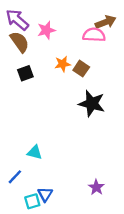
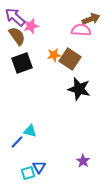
pink star: (46, 30) -> (31, 26), moved
brown square: (81, 69) -> (70, 59), size x1.5
black square: (25, 73) -> (22, 63), size x1.5
blue line: (15, 177) -> (17, 142), moved

